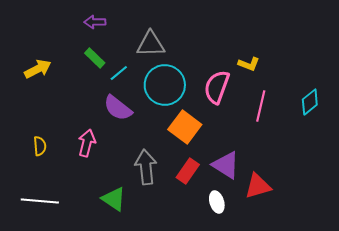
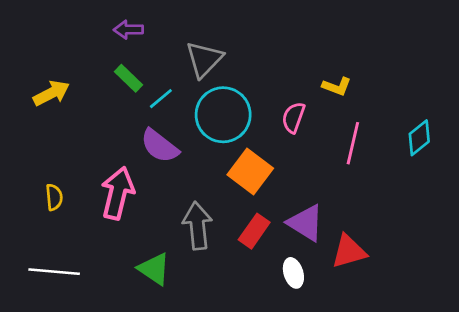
gray triangle: (151, 44) -> (204, 59), turned -44
pink semicircle: (217, 87) -> (293, 117), size x0.7
pink arrow: (87, 143) -> (118, 193), size x1.4

